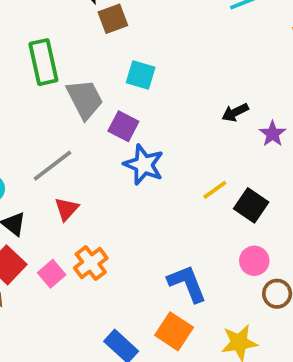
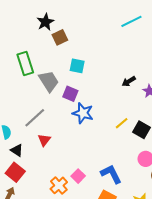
orange cross: (91, 263) -> (59, 185), moved
pink square: (52, 274) -> (78, 176), moved

